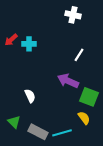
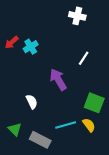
cyan cross: (29, 44) -> (31, 47), turned -32
purple arrow: (68, 81) -> (58, 79), moved, turned 35
cyan line: (62, 133) -> (66, 125), moved

